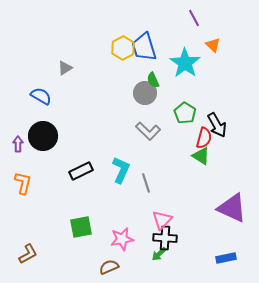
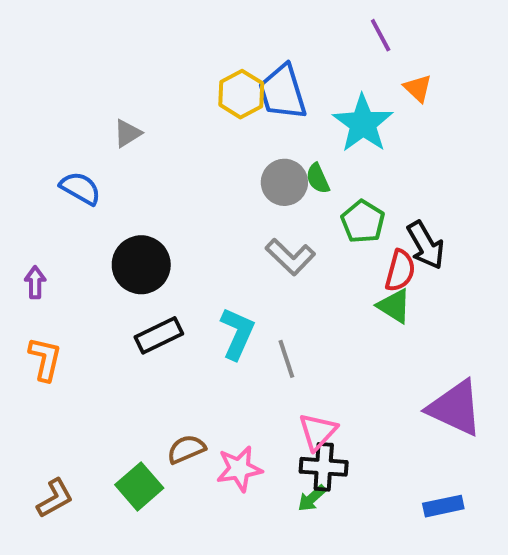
green semicircle: (153, 80) -> (318, 178), moved
black circle: (43, 136) -> (141, 265), moved
green square: (81, 227) -> (139, 486), moved, turned -30
brown semicircle: (109, 267) -> (186, 449), moved

